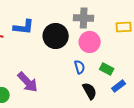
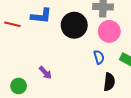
purple arrow: (28, 82) -> (45, 73), size x0.6
black semicircle: (90, 91) -> (109, 82), turned 36

